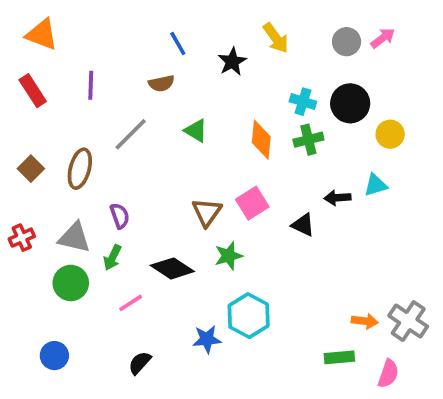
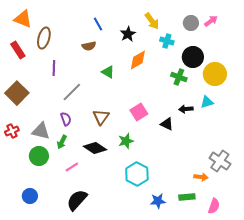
purple line: (91, 85) -> (54, 68), moved
cyan cross: (303, 102) -> (167, 41), moved
gray line: (131, 134) -> (72, 92), moved
yellow circle: (390, 134) -> (215, 74), size x1.5
orange diamond: (261, 140) -> (138, 60), moved, turned 55
green cross: (308, 140) -> (179, 77), moved, turned 35
brown square: (31, 169) -> (17, 93), size x1.6
brown ellipse: (80, 169) -> (44, 38), moved
brown triangle: (207, 212) -> (101, 117), moved
gray cross: (408, 321) -> (220, 161), moved
blue star: (207, 339) -> (158, 201), moved
black semicircle: (140, 363) -> (77, 200), size x1.6

